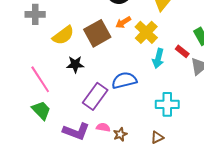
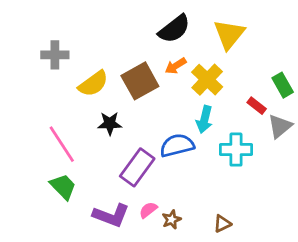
cyan arrow: (158, 58) -> (204, 119), moved
cyan cross: (167, 104) -> (236, 150), moved
pink semicircle: (103, 127) -> (148, 210), turned -48

